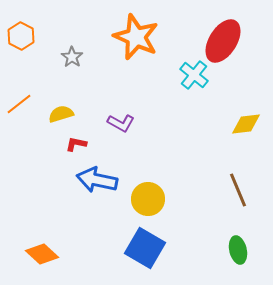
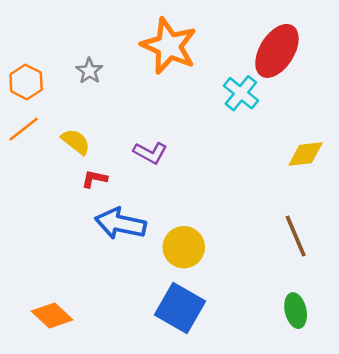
orange hexagon: (21, 36) -> (26, 82), moved
yellow semicircle: (61, 114) -> (76, 142), turned 55

